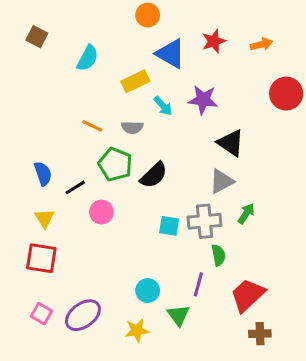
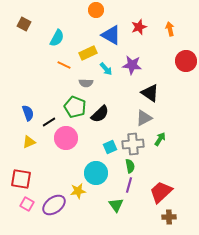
orange arrow: (261, 44) -> (170, 29), turned -88
orange line: (92, 126) -> (64, 65), moved
pink circle: (101, 212) -> (66, 138), size x1.5
yellow triangle: (45, 218) -> (29, 142), turned 40
cyan square: (169, 226) -> (110, 147), turned -32
green semicircle: (218, 255) -> (130, 166), moved
red square: (41, 258) -> (21, 179), moved
cyan circle: (148, 291) -> (96, 173), moved, size x1.5
yellow star: (137, 331) -> (78, 191), moved

